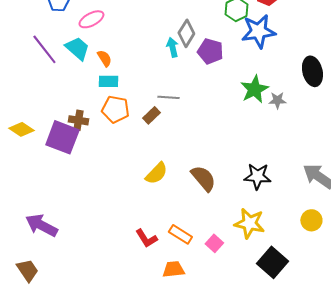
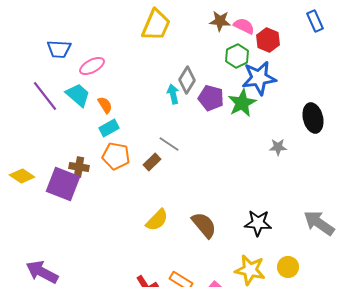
cyan rectangle: (108, 81) -> (109, 128), turned -30
green star: (254, 89) -> (242, 103), moved
gray line: (168, 97) -> (169, 144), turned 30
yellow circle: (311, 220) -> (288, 267), moved

